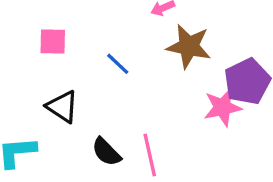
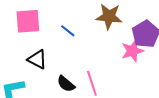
pink square: (53, 41) -> (28, 21), size x1.5

